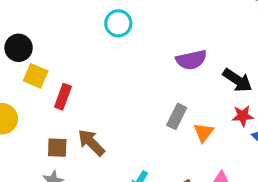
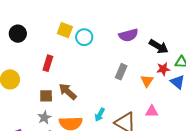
cyan circle: (118, 23) -> (84, 37), moved
yellow square: (36, 76) -> (65, 30), moved
orange triangle: (204, 133) -> (147, 81), moved

